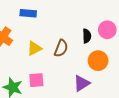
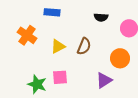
black semicircle: (87, 36) -> (101, 17), moved, turned 96

